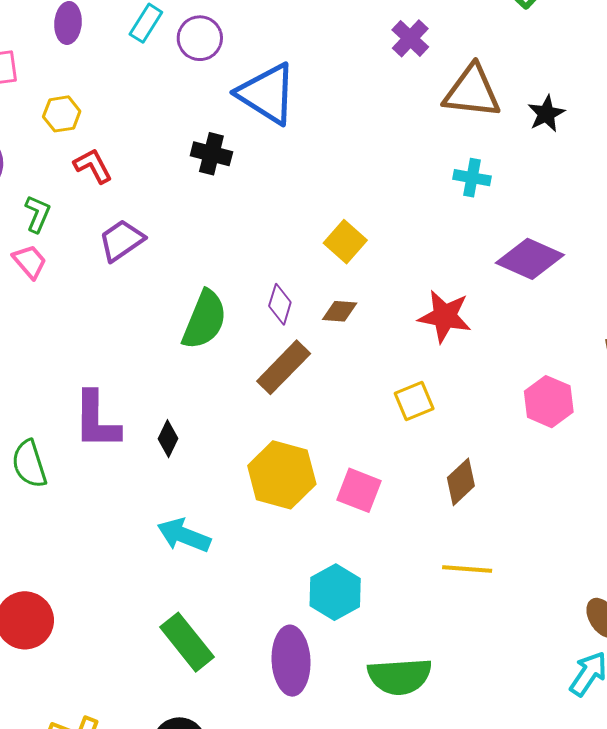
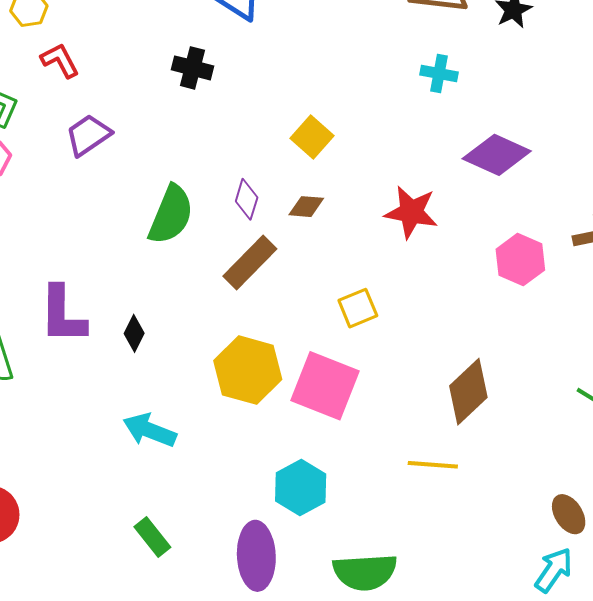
black cross: (211, 154) -> (192, 68), moved
yellow square: (414, 401) -> (358, 308), moved
pink hexagon: (549, 402) -> (520, 260), moved
brown diamond: (461, 482) -> (468, 392), moved, size x1.4
pink square: (359, 490) -> (325, 386), size x1.5
green rectangle: (187, 642) -> (152, 537), size x0.7

